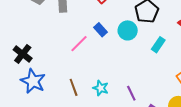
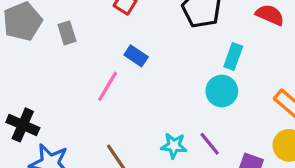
cyan circle: (128, 30) -> (222, 91), moved
cyan star: (101, 88) -> (174, 146), moved

